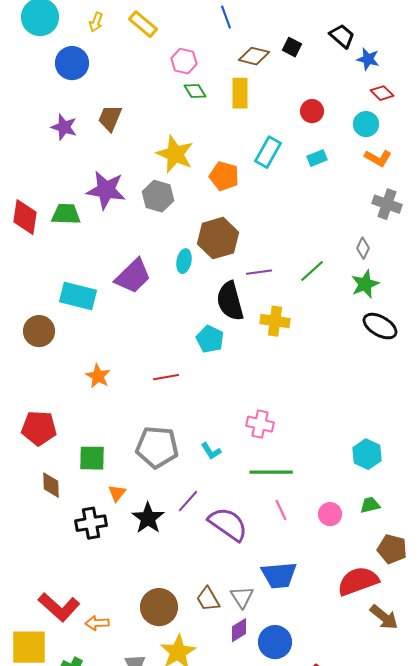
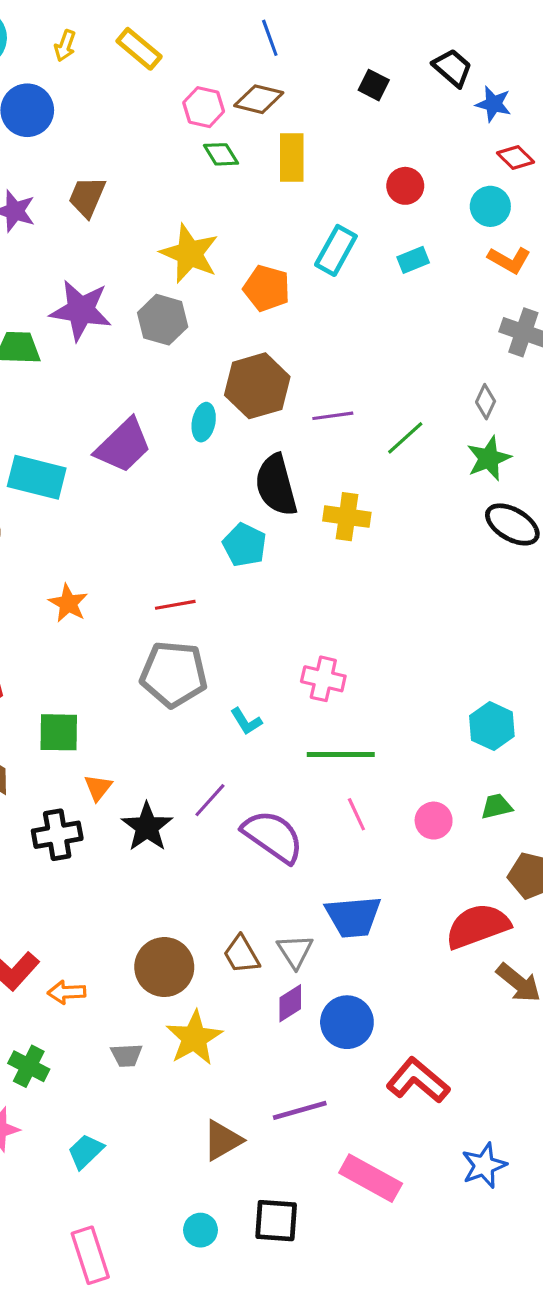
brown diamond: (254, 56) -> (259, 99), moved
purple line: (259, 272) -> (333, 416), moved
gray pentagon: (157, 447) -> (174, 674), moved

